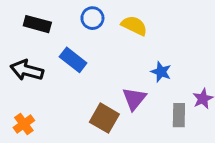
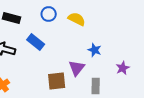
gray rectangle: (179, 115) -> (96, 86), moved
brown square: (104, 118) -> (57, 81), turned -36

